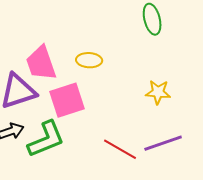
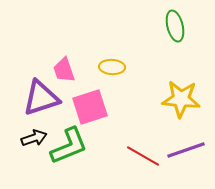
pink trapezoid: (41, 63) -> (64, 70), size x0.7
yellow star: (158, 92) -> (181, 99), size x1.5

